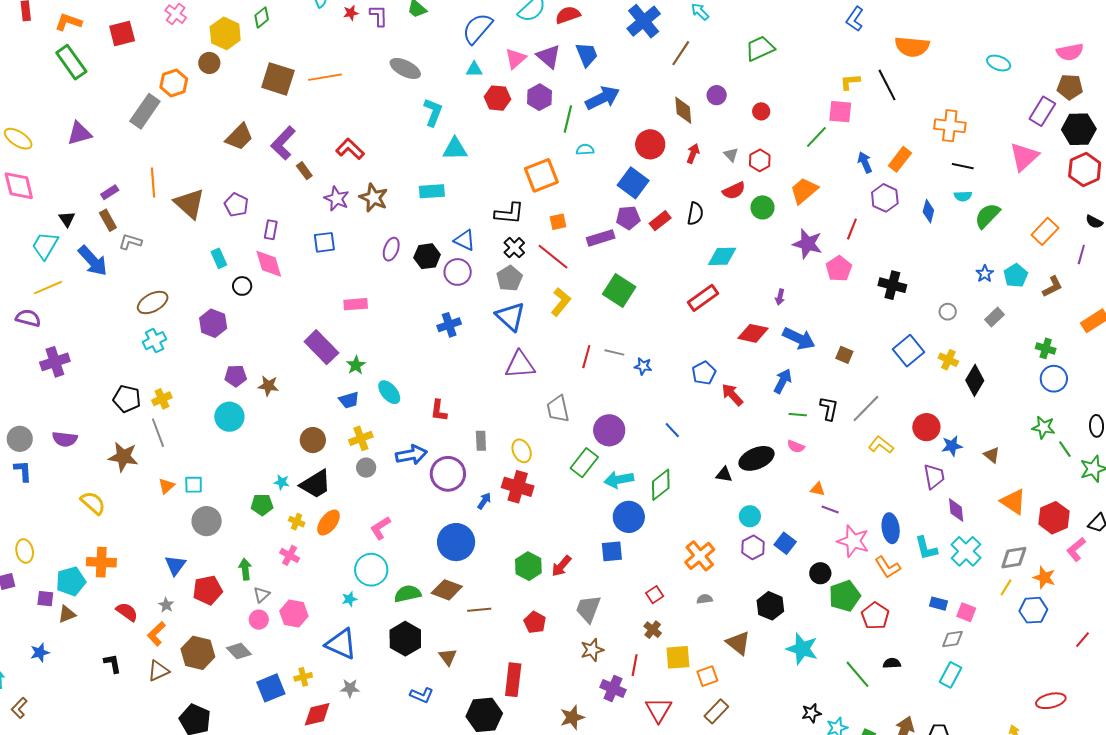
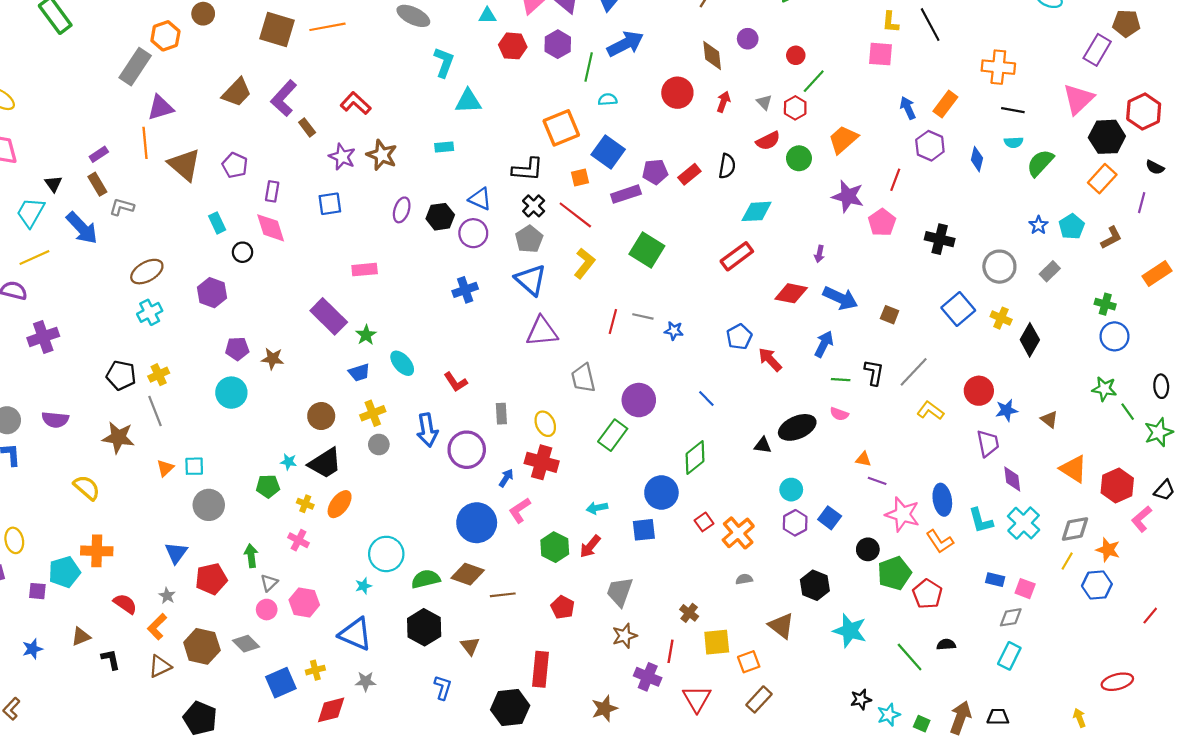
yellow L-shape: (850, 82) -> (890, 22), turned -80
black hexagon: (1079, 129) -> (1107, 137), moved
purple triangle: (79, 133) -> (160, 108), moved
green line: (816, 137) -> (814, 81), moved
blue square: (633, 183) -> (608, 152), moved
cyan rectangle: (432, 191) -> (444, 147), size x0.7
gray circle: (948, 312) -> (999, 267), size x1.8
red L-shape: (439, 411) -> (456, 382), turned -40
blue arrow: (411, 455) -> (427, 430), turned 92
cyan arrow: (619, 480) -> (597, 508), moved, size x0.7
pink L-shape: (380, 528) -> (520, 510), moved
red square: (655, 595) -> (704, 522), moved
brown triangle: (67, 614) -> (81, 637), moved
blue L-shape: (422, 695) -> (443, 688), turned -95

